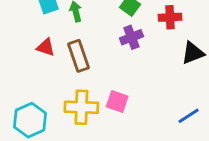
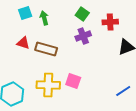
brown rectangle: (79, 56) -> (46, 49), turned -55

